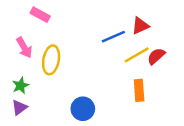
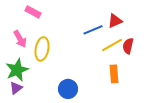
red semicircle: (156, 56) -> (128, 46), turned -35
green star: (21, 86) -> (17, 70), size x1.6

